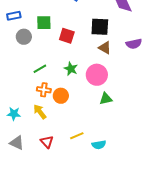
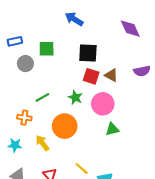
black square: (100, 27) -> (88, 53), moved
red square: (67, 36) -> (91, 76), moved
orange cross: (44, 90) -> (24, 118), moved
orange circle: (61, 96) -> (65, 126), size x1.5
yellow line: (77, 136) -> (82, 168), turned 64

